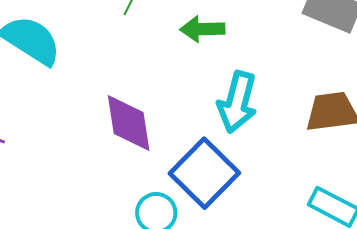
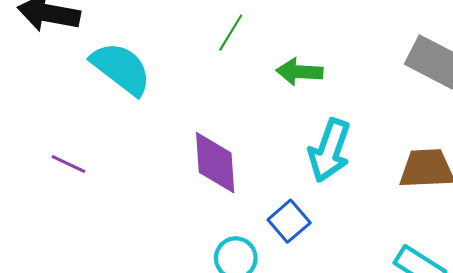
blue square: (204, 173) -> (289, 221), size x0.6

